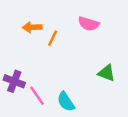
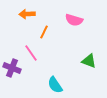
orange arrow: (32, 27) -> (27, 14), moved
pink line: (37, 96) -> (31, 53), moved

